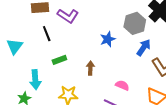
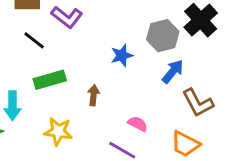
black line: (47, 34) -> (34, 40), turned -35
green rectangle: (59, 60) -> (50, 80), size x1.5

